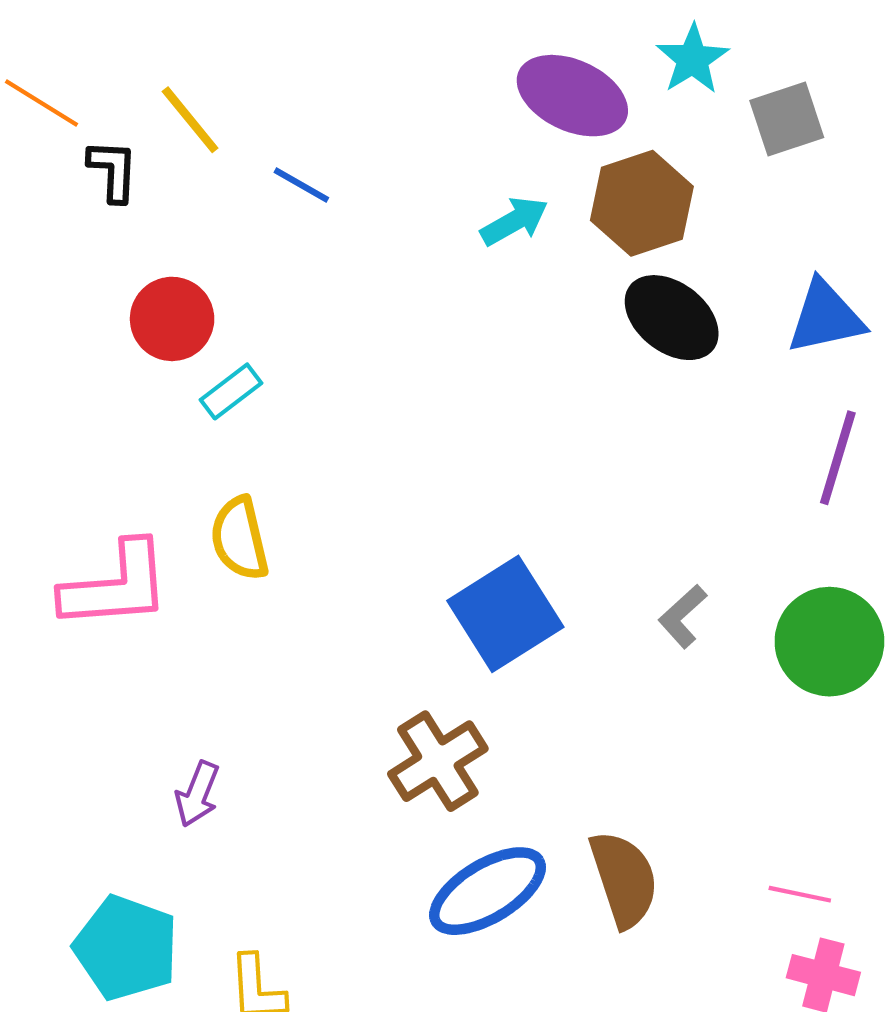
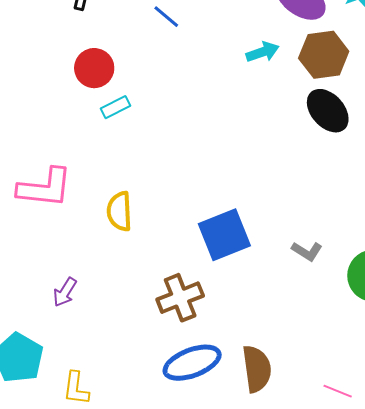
yellow semicircle: (240, 539) -> (119, 211), moved
gray L-shape: (683, 616) -> (307, 251), turned -116

